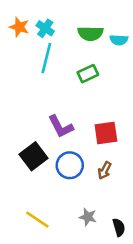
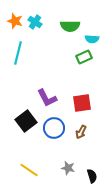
cyan semicircle: (119, 40) -> (92, 39), moved
cyan line: (46, 58) -> (18, 53), moved
green rectangle: (88, 74) -> (84, 57), moved

